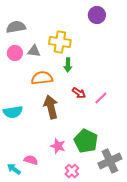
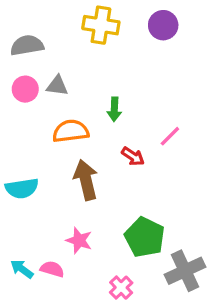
yellow cross: (60, 42) -> (101, 25), moved
pink line: (101, 98) -> (170, 136), moved
pink star: (58, 146) -> (79, 240), moved
cyan arrow: (14, 169) -> (22, 269), moved

